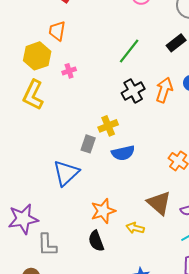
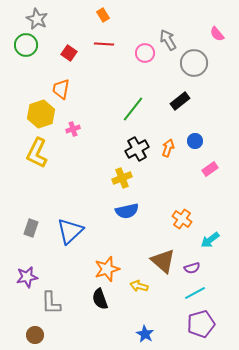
orange arrow: (164, 90) -> (168, 148), size x0.7
yellow cross: (108, 126) -> (122, 178), moved
gray rectangle: (88, 144) -> (31, 228), moved
purple star: (23, 219) -> (27, 277), size x0.7

